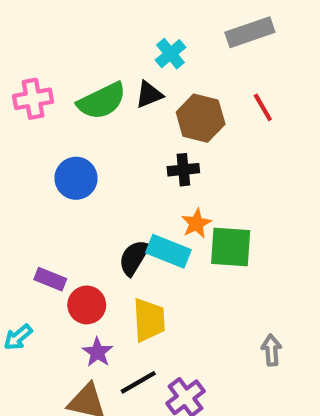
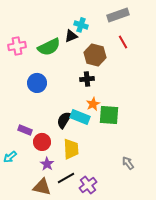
cyan cross: (171, 54) -> (81, 25), turned -32
black triangle: (149, 94) -> (71, 36), moved
red line: (263, 107) -> (123, 42), moved
gray arrow: (271, 350) -> (128, 163), turned -32

